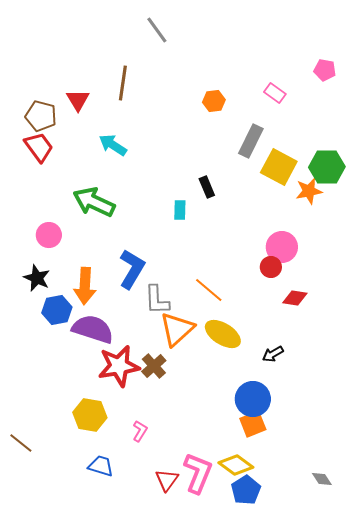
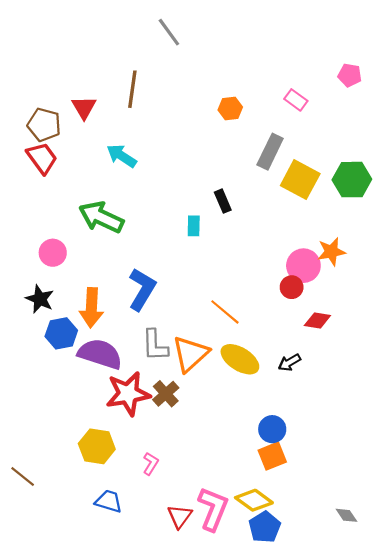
orange star: (309, 191) -> (331, 252), moved
gray L-shape: (157, 300) -> (155, 345), moved
black arrow: (273, 354) -> (289, 362), moved
blue circle: (253, 399) -> (272, 429), size x0.7

